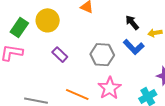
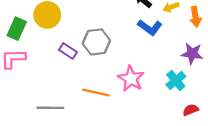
gray hexagon: (102, 55) -> (96, 42), moved

